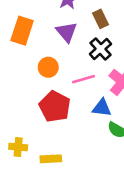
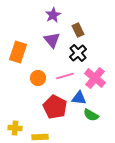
orange rectangle: (22, 31) -> (18, 52), moved
orange circle: (48, 67) -> (38, 78), moved
red pentagon: (55, 106) -> (55, 107), moved

